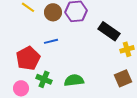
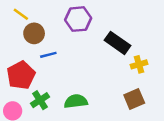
brown circle: (53, 12) -> (34, 33), moved
green cross: (44, 79) -> (40, 100), turned 35

